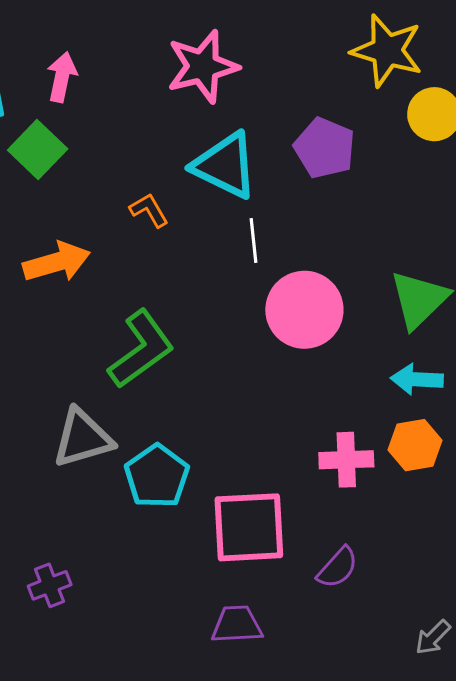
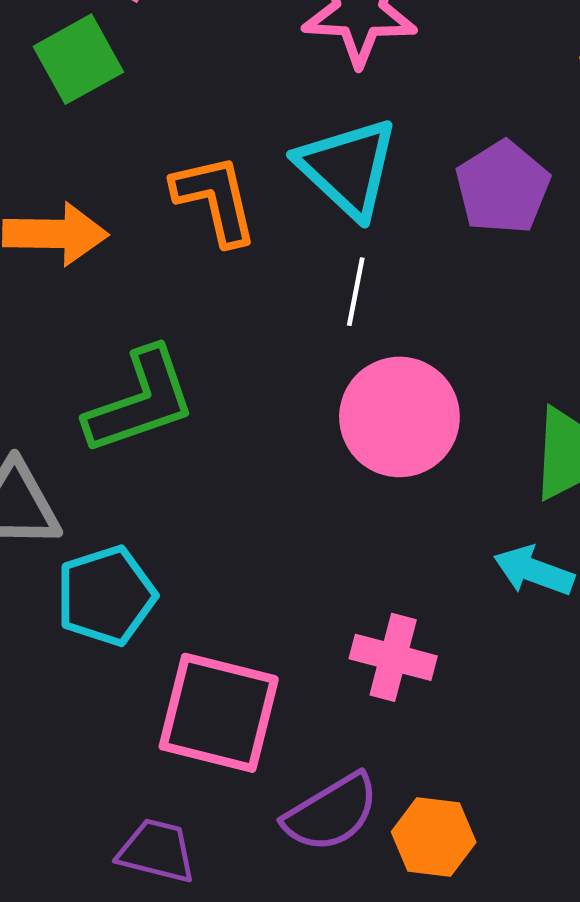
orange L-shape: (149, 210) -> (215, 199), size x1.6
orange hexagon: (415, 445) -> (434, 837), moved
purple semicircle: (338, 568) -> (331, 813), size x1.4

